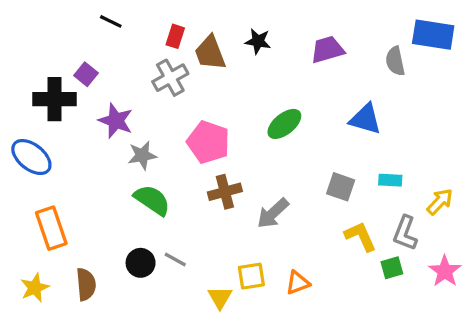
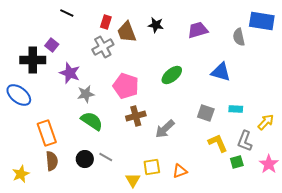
orange rectangle: (51, 228) -> (47, 133), moved
brown semicircle: (86, 284) -> (52, 161), moved

